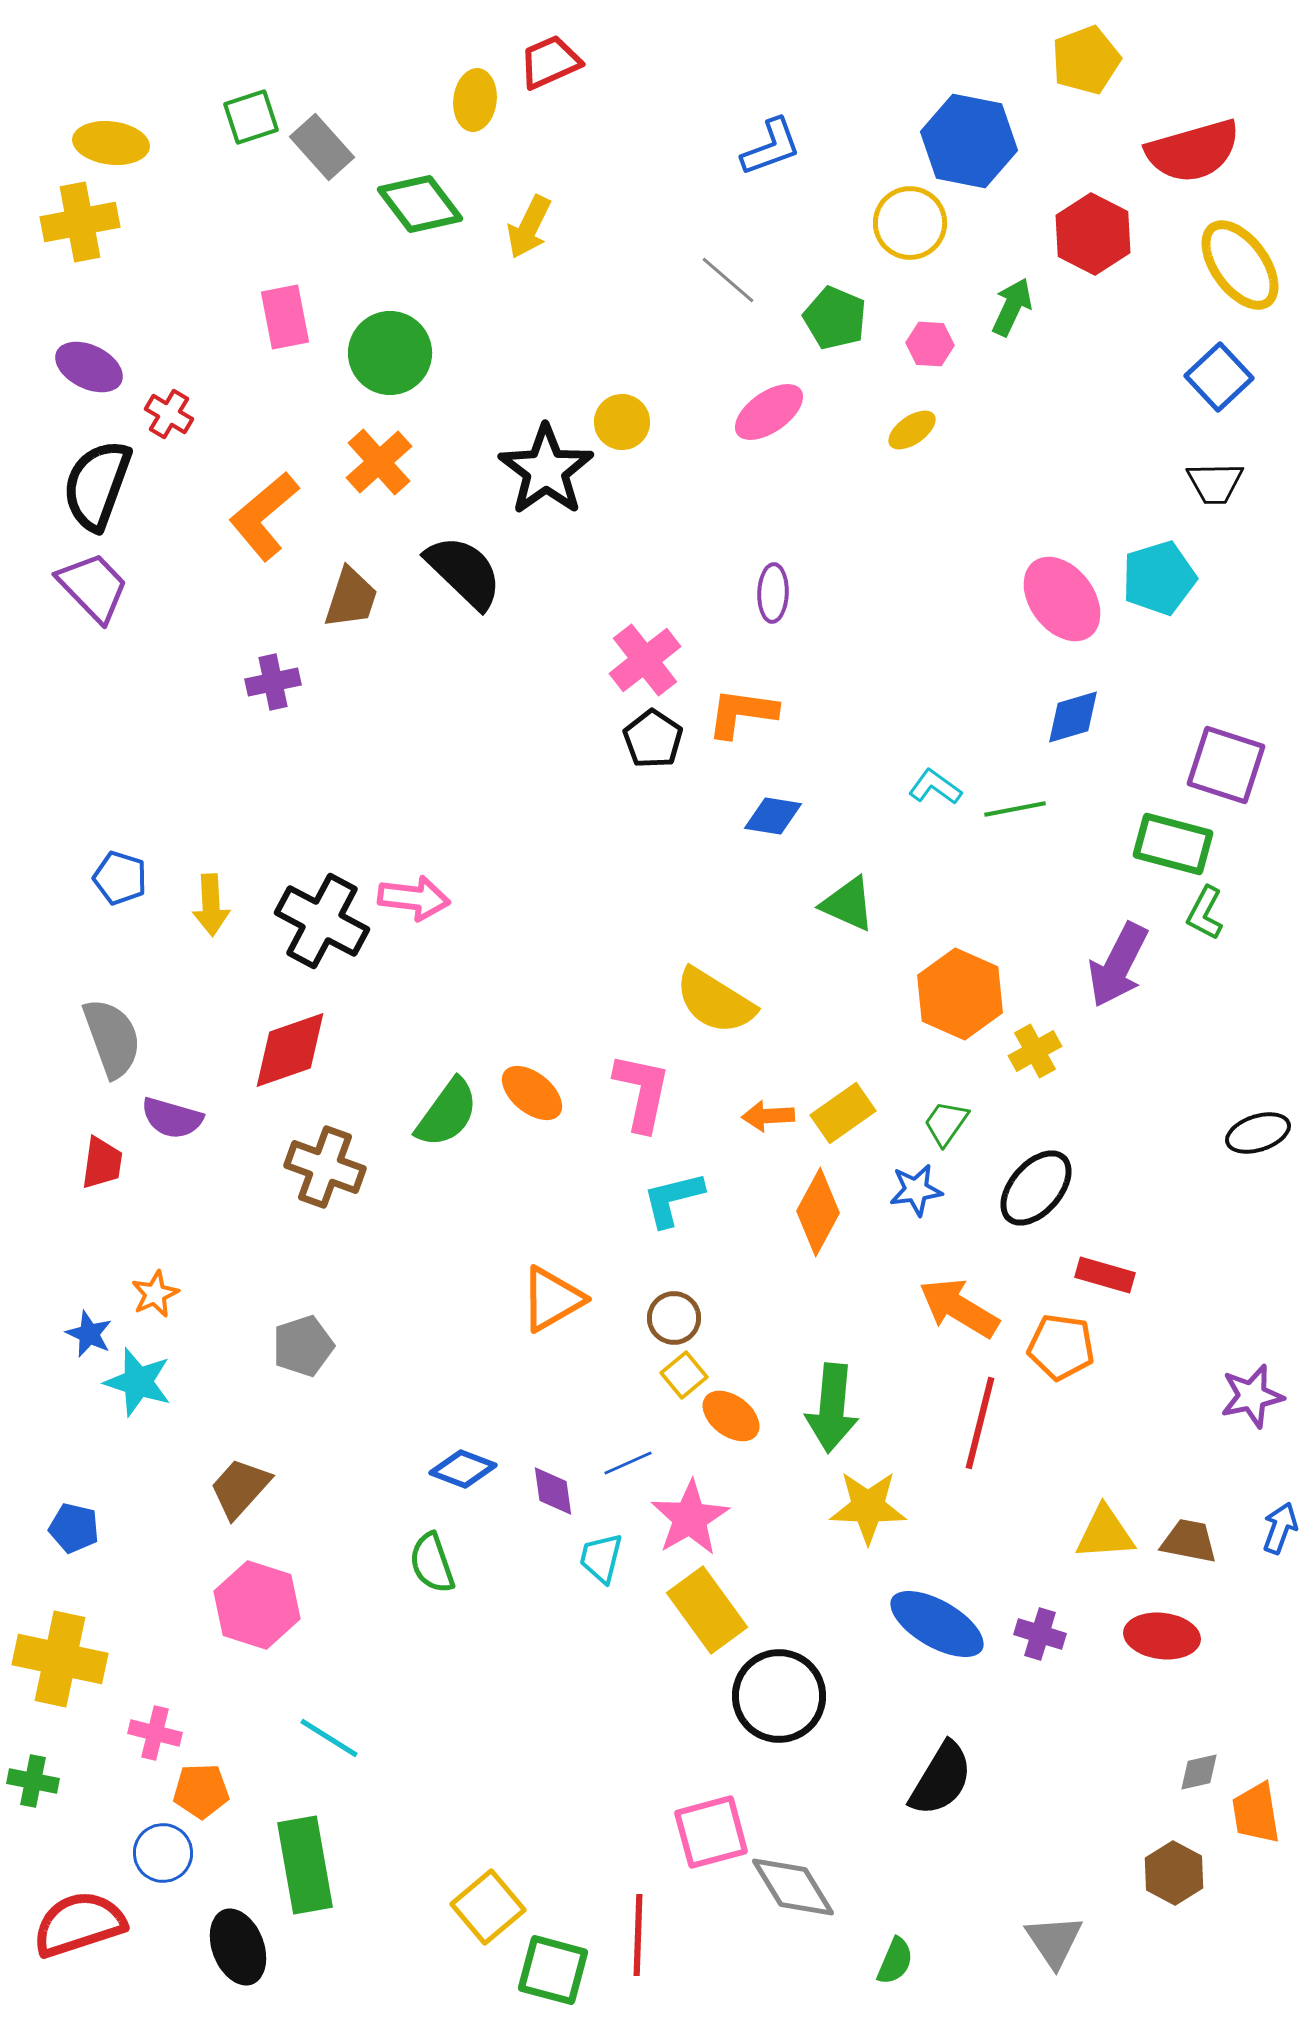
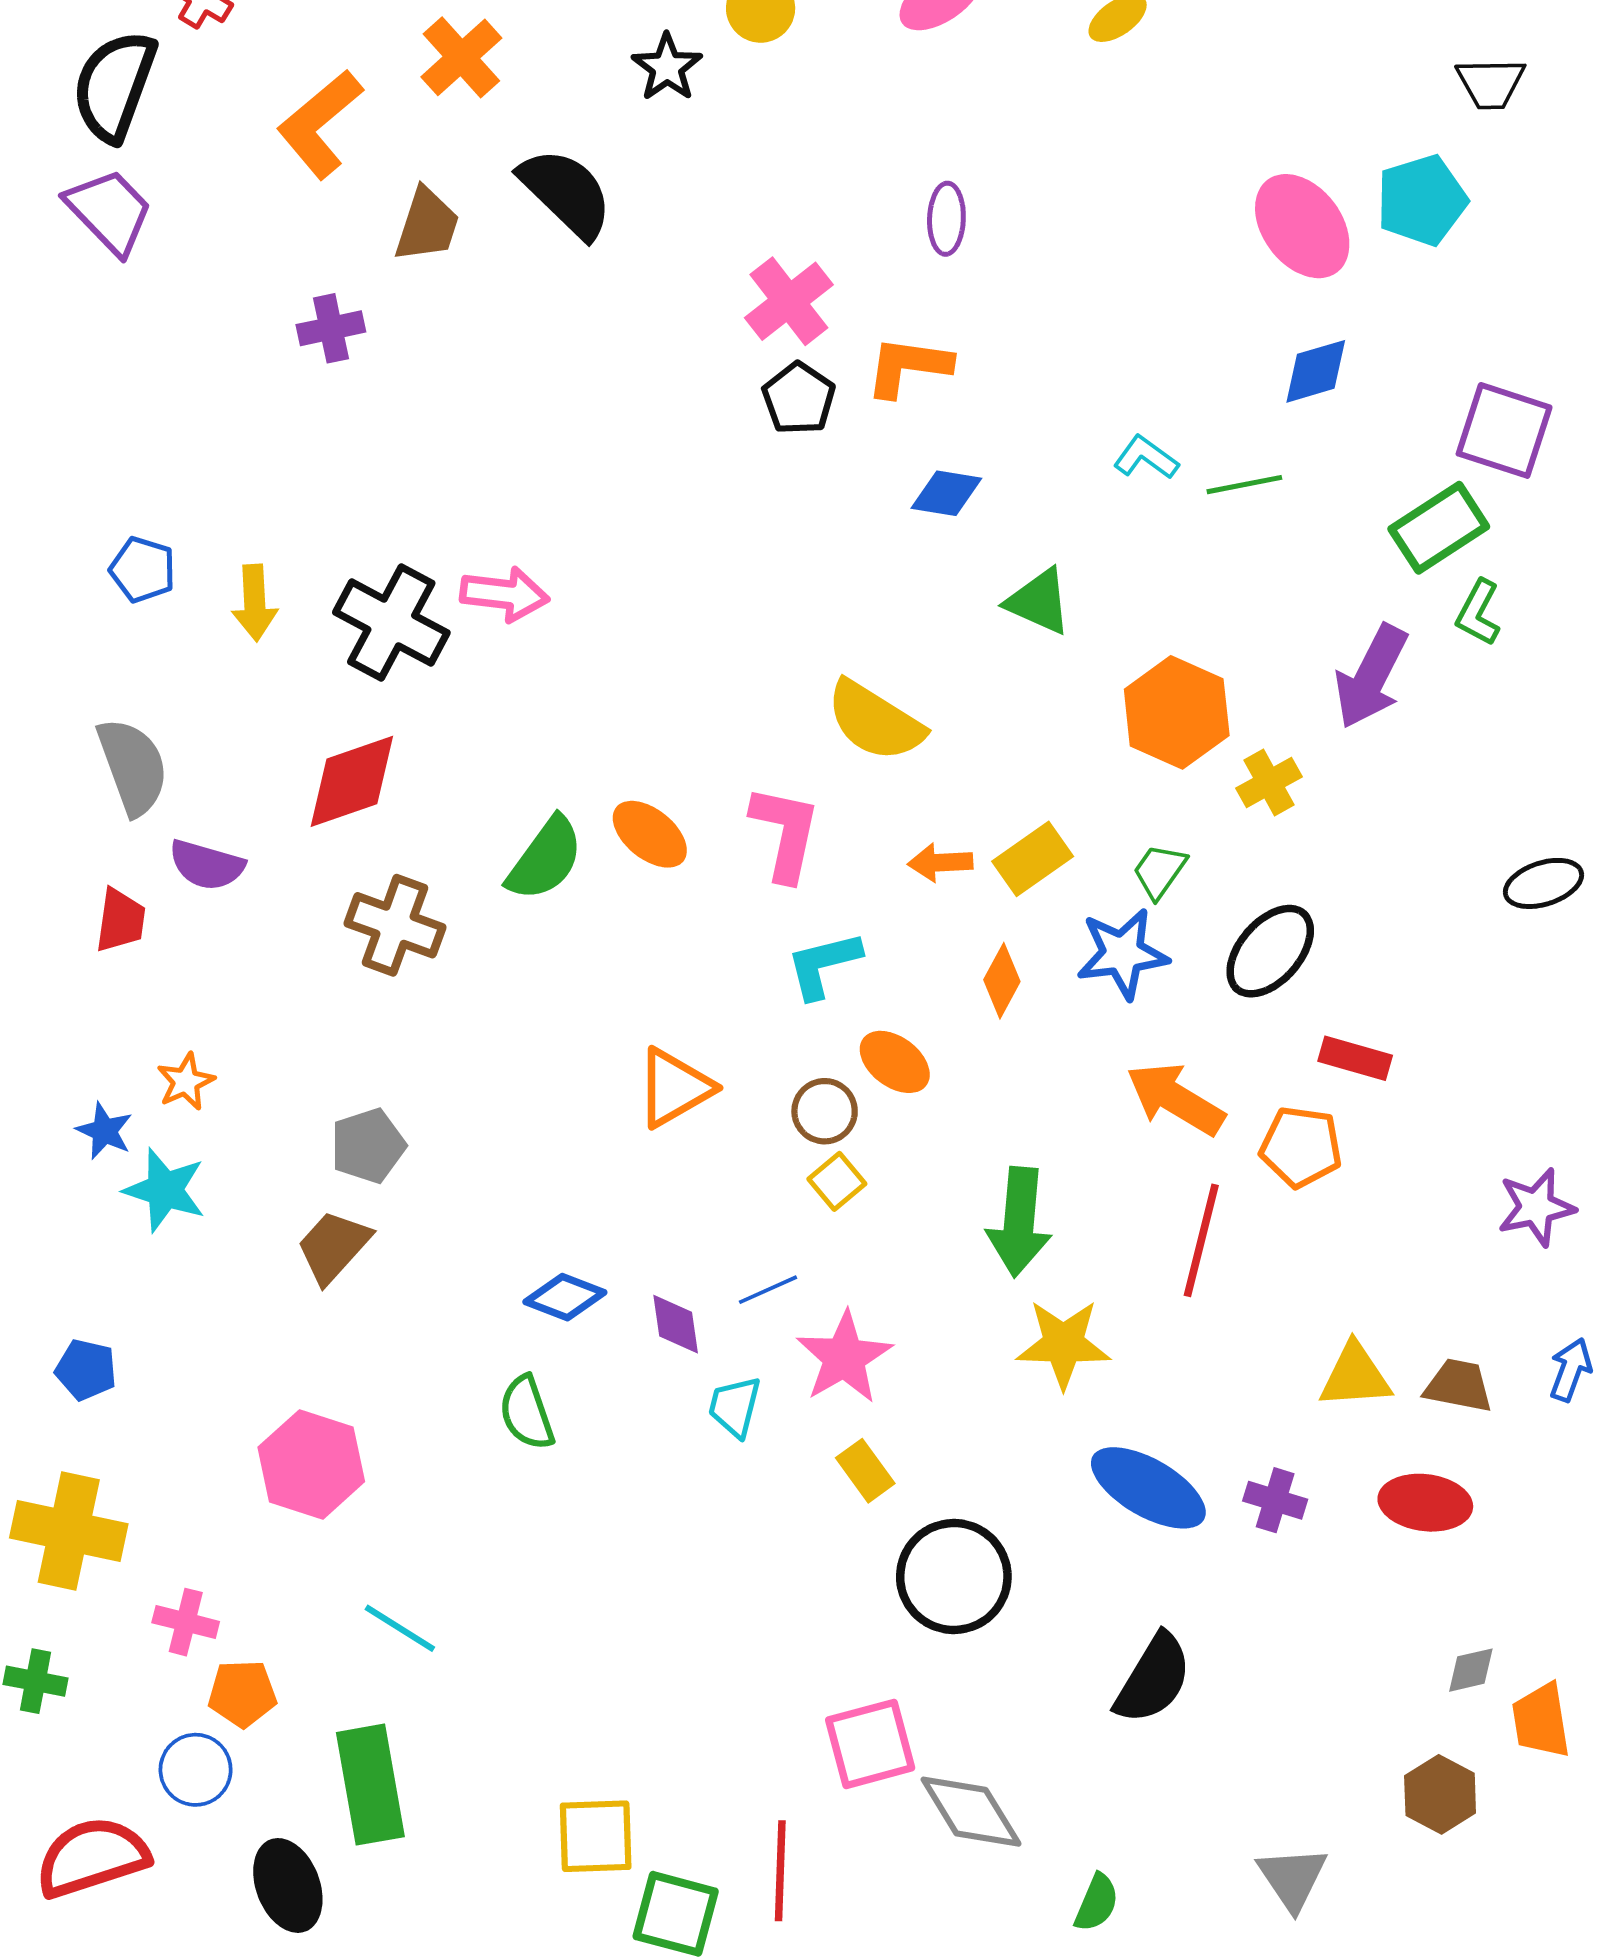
black star: (546, 470) -> (667, 67), size x0.6
green rectangle: (1173, 844) -> (1439, 528), turned -48
blue star: (916, 1190) -> (1122, 954), size x1.4
orange diamond: (818, 1212) -> (1002, 981), size x0.7
orange ellipse: (731, 1416) -> (895, 1062), moved
brown trapezoid: (240, 1488) -> (333, 1247), moved
yellow rectangle: (707, 1610) -> (865, 1471), size x0.6
yellow square: (488, 1907) -> (596, 1836), turned 38

